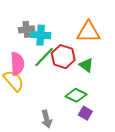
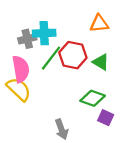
gray cross: (27, 29) -> (27, 39), moved
orange triangle: (89, 32) -> (99, 24), size x0.7

